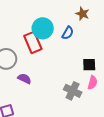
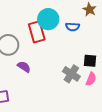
blue semicircle: (68, 33) -> (73, 27), turned 56
gray cross: (73, 91) -> (71, 74), moved

